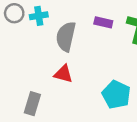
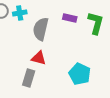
gray rectangle: (32, 104) -> (29, 78), moved

